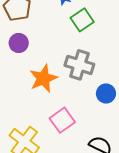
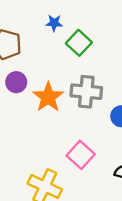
orange star: (43, 78) -> (48, 97), moved

